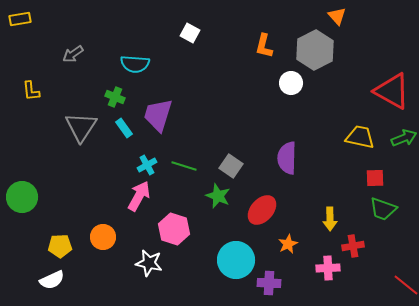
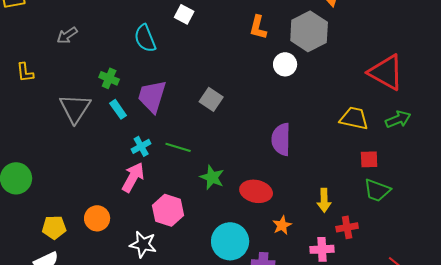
cyan semicircle: (135, 64) -> (145, 38), moved, turned 64
gray square: (231, 166) -> (211, 99), moved
red ellipse: (262, 210) -> (256, 191), turned 60

